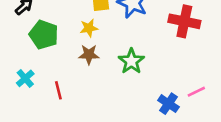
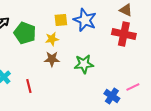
green pentagon: (44, 35) -> (25, 33), moved
green star: (131, 61) -> (84, 64), turned 30

